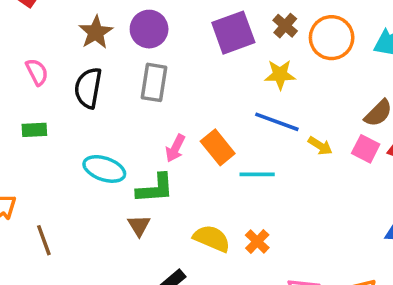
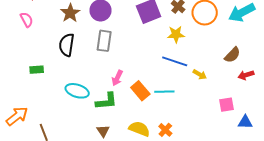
pink semicircle: (37, 72) -> (27, 20), moved
orange rectangle: (218, 147) -> (140, 91), moved
pink square: (366, 149) -> (226, 105), moved, turned -35
brown triangle: (139, 226) -> (103, 131), moved

